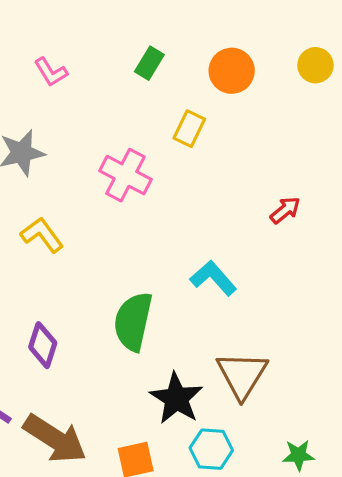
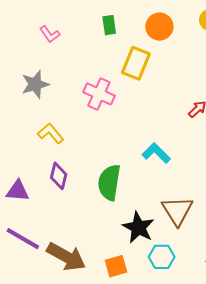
green rectangle: (149, 63) -> (109, 25), turned -36
yellow rectangle: (189, 129) -> (136, 63), size x1.5
purple diamond: (43, 345) -> (59, 176), moved

